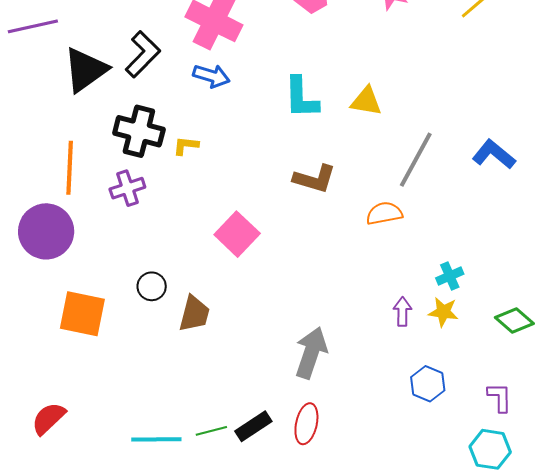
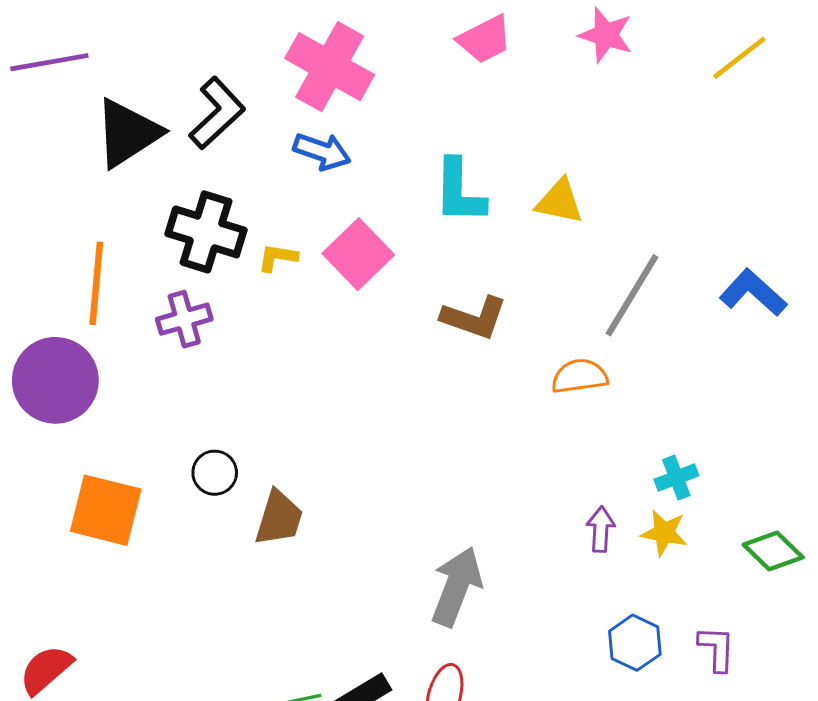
pink square: (237, 234) -> (358, 254), moved
purple L-shape: (500, 397) -> (717, 649), moved

